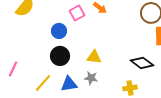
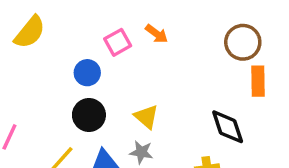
yellow triangle: (94, 57) -> (146, 117), turned 35
black diamond: (142, 63) -> (228, 127), turned 35

